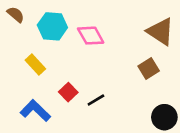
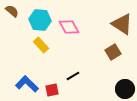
yellow rectangle: (35, 65) -> (41, 45), moved
red square: (68, 92) -> (52, 90), moved, turned 32

